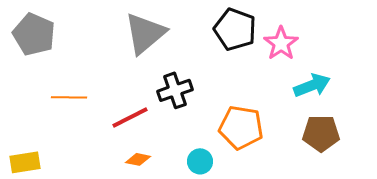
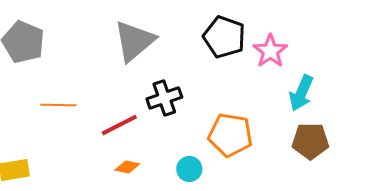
cyan arrow: (312, 85) -> (301, 93), turned 135

